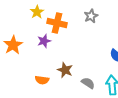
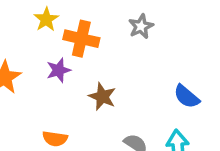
brown star: (65, 70) -> (102, 97), moved

